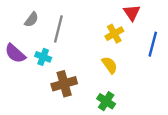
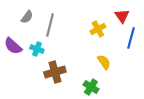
red triangle: (132, 13) -> (122, 16), moved
yellow semicircle: (110, 65) -> (104, 62), moved

